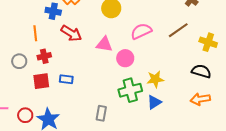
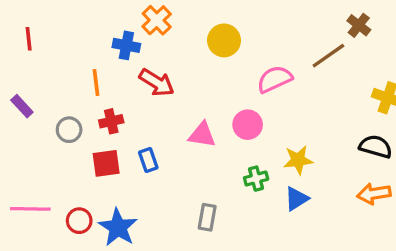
brown line: (178, 30) -> (328, 56), moved
pink triangle: (104, 44) -> (202, 135), moved
blue rectangle: (66, 79) -> (148, 160), turned 64
green cross: (130, 90) -> (256, 179), size x0.6

